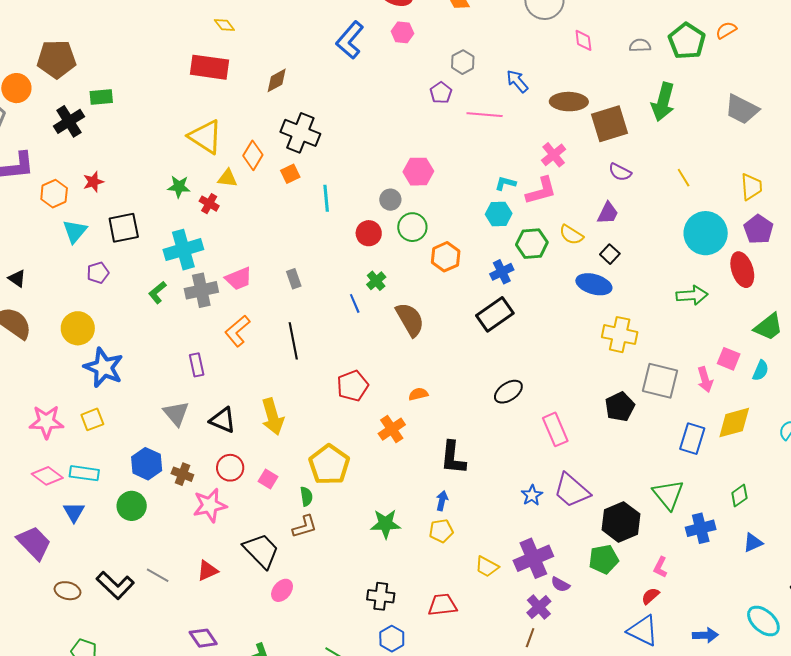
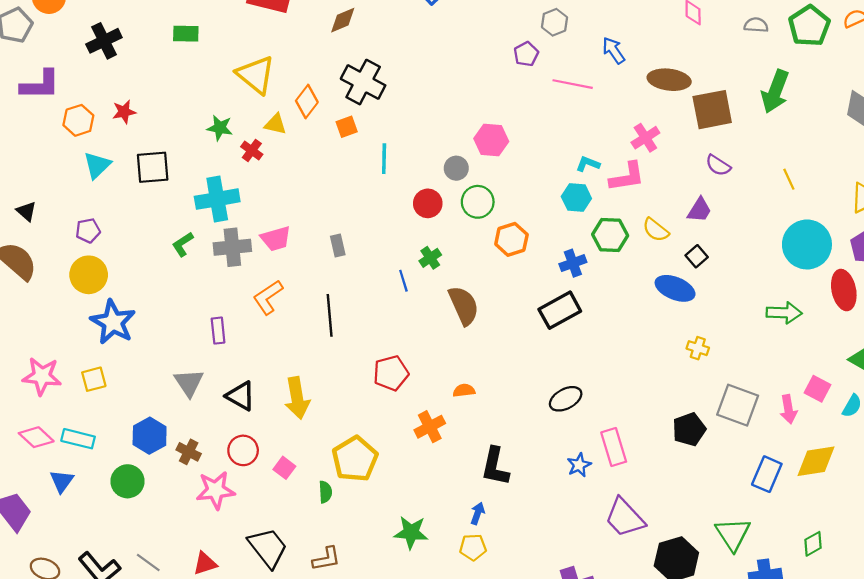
green rectangle: (101, 97) -> (186, 34), moved
purple pentagon: (98, 273) -> (88, 231), moved
yellow cross: (620, 335) -> (698, 348), size x0.6
blue star: (532, 495) -> (579, 465), moved
brown L-shape: (305, 527) -> (326, 559), moved

